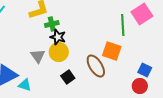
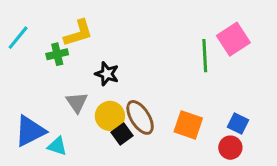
green cross: (52, 24) -> (57, 54), moved
orange square: (112, 51) -> (188, 125), moved
yellow circle: (59, 52) -> (110, 116), moved
brown ellipse: (96, 66) -> (140, 117), moved

